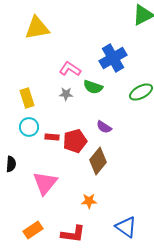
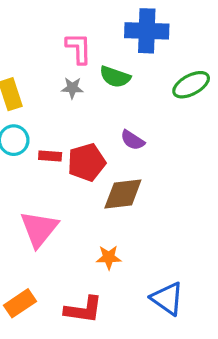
blue cross: (113, 58) -> (147, 31), turned 32
pink L-shape: (70, 69) -> (79, 48), turned 55
brown diamond: (98, 161) -> (123, 194), turned 44

